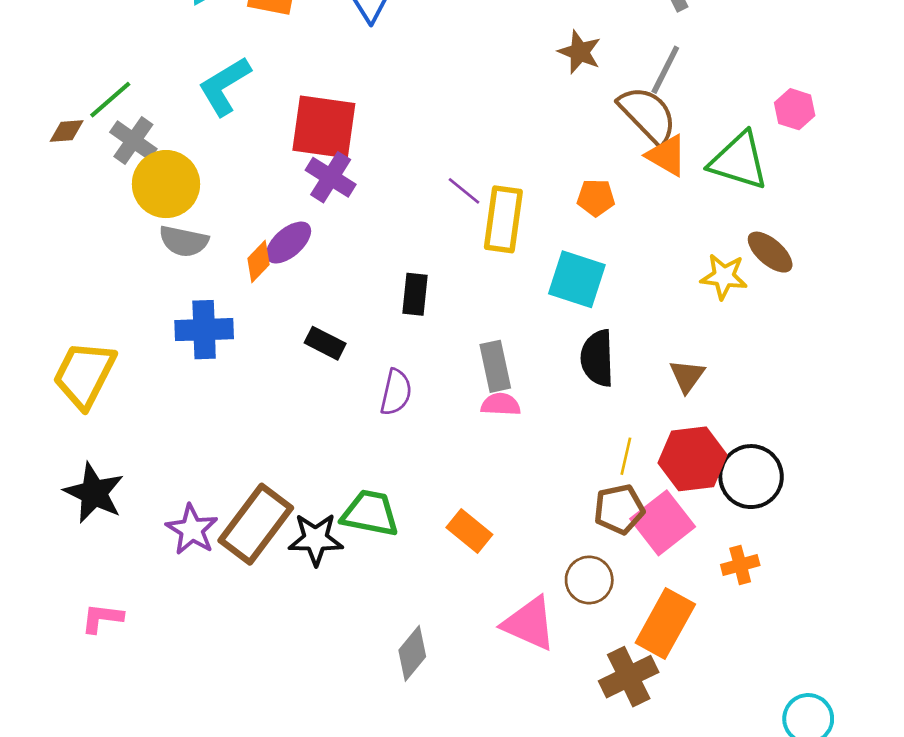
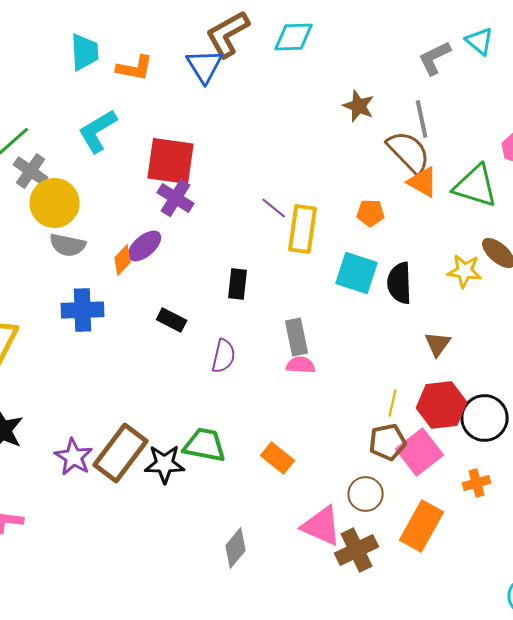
gray line: (665, 70) -> (422, 119), turned -39
black semicircle: (597, 358) -> (400, 283), moved
brown cross: (629, 677) -> (357, 550), moved

